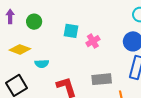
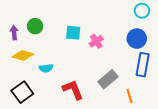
purple arrow: (10, 16) -> (14, 33), moved
gray rectangle: (102, 79) -> (108, 79), turned -30

